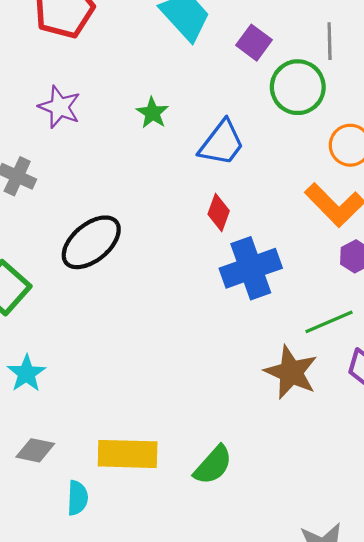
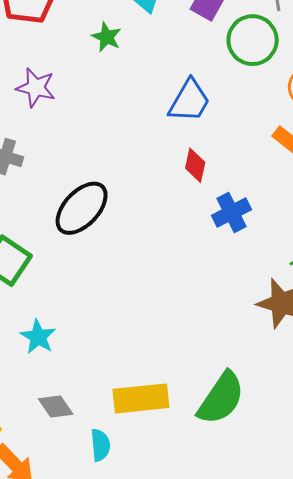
green star: (152, 113) -> (107, 37), moved
blue cross: (251, 268) -> (232, 212), size x0.7
gray diamond: (35, 450) -> (56, 406), turned 51
green semicircle: (213, 465) -> (221, 398), size x1.4

